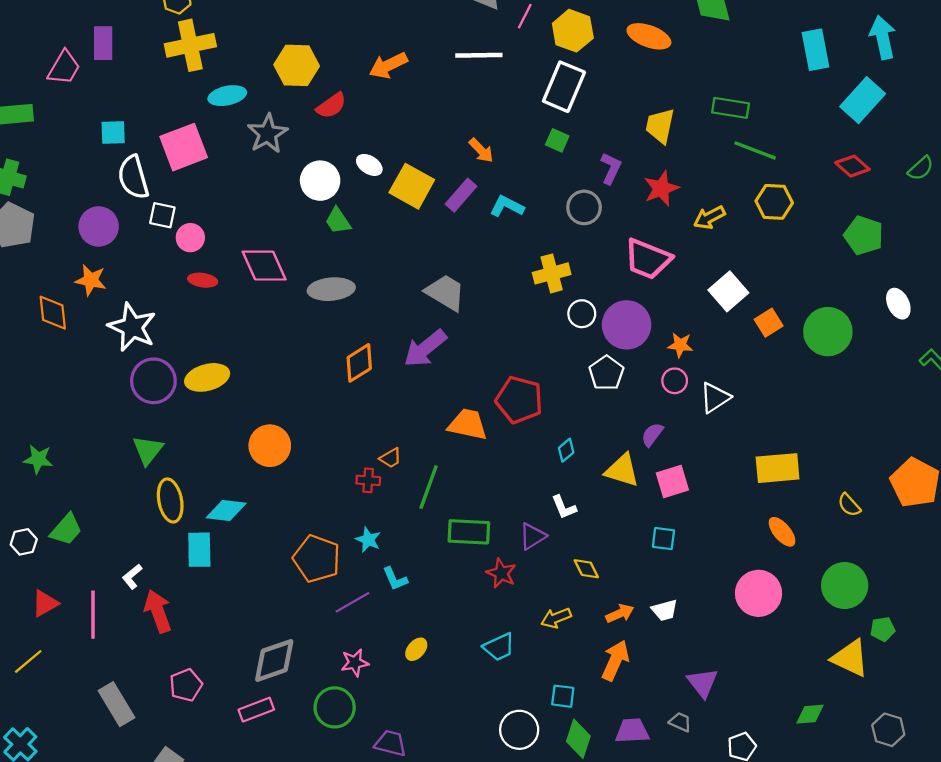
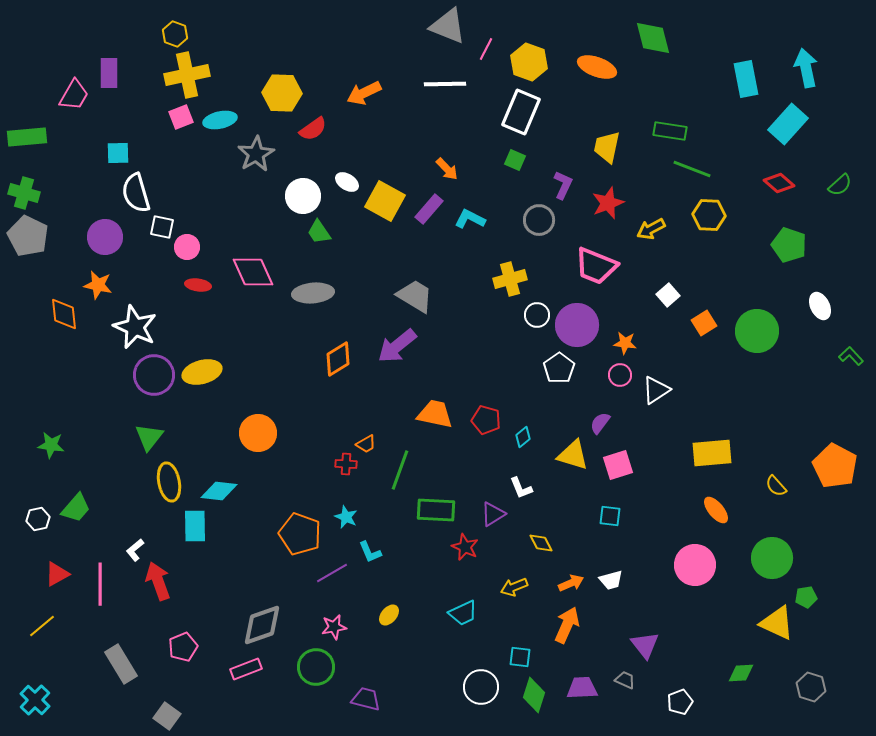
pink square: (184, 147) -> (181, 117), moved, size x0.6
white square: (728, 291) -> (668, 295), size x0.7
red pentagon: (519, 400) -> (486, 420), moved, size x0.7

